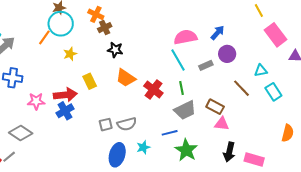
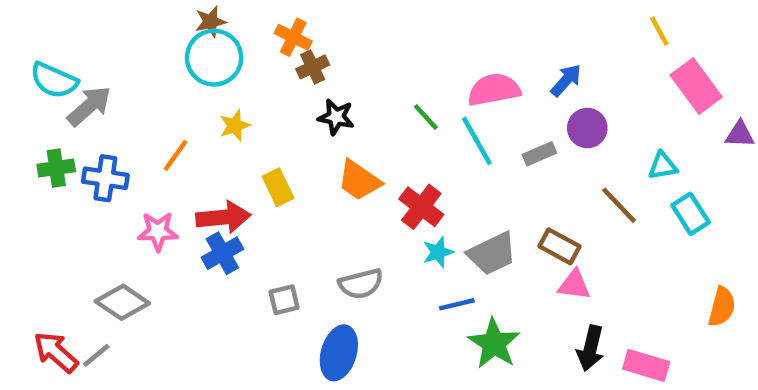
orange line: (44, 37) -> (176, 155), moved
green line: (181, 88) -> (426, 117), moved, turned -32
gray square: (106, 125) -> (284, 300), moved
cyan star: (143, 147) -> (438, 252), moved

